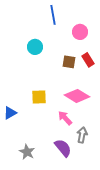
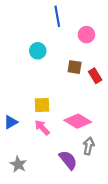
red rectangle: (88, 60) -> (95, 76), moved
pink diamond: (77, 96) -> (78, 121), moved
pink arrow: (65, 118) -> (42, 128), moved
gray star: (27, 152) -> (18, 164), moved

